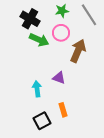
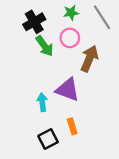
black cross: (30, 19) -> (34, 22), turned 30
green arrow: (39, 40) -> (45, 46), turned 30
purple triangle: (59, 78) -> (68, 90), size x1.6

